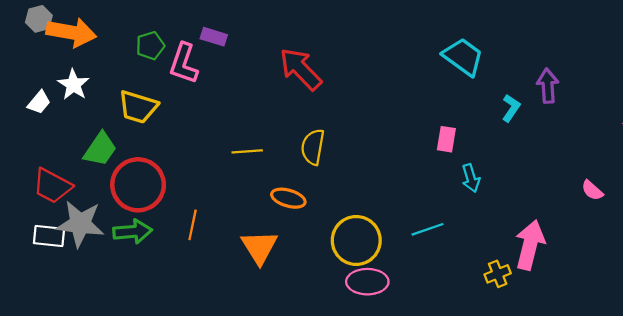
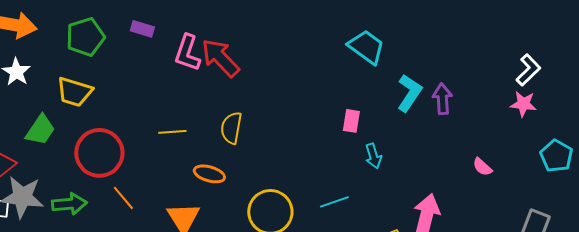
green pentagon: (150, 46) -> (85, 37), size x1.5
pink L-shape: (184, 63) -> (187, 53), moved
purple arrow: (548, 86) -> (442, 99), moved
cyan L-shape: (511, 108) -> (409, 93), size x1.5
red circle: (138, 185) -> (99, 153), moved
orange line: (193, 225) -> (123, 198), turned -52

